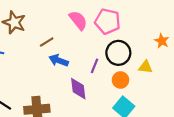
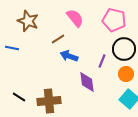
pink semicircle: (78, 20) -> (75, 18), moved

